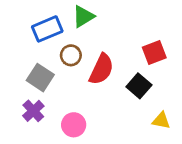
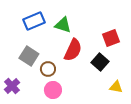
green triangle: (83, 16) -> (63, 25), moved, turned 48
brown circle: (71, 55) -> (48, 69), moved
purple cross: (33, 111) -> (12, 86), moved

